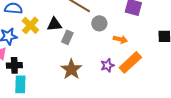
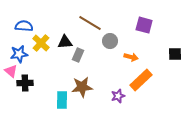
purple star: (107, 65) -> (118, 96), moved
brown star: (71, 69) -> (82, 87), turned 30
cyan rectangle: (20, 84) -> (62, 100), moved

